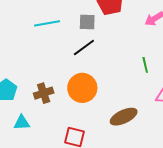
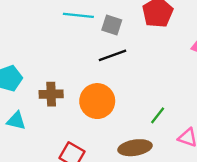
gray square: (87, 22) -> (112, 25), moved
green line: (145, 65) -> (158, 115), moved, turned 35

